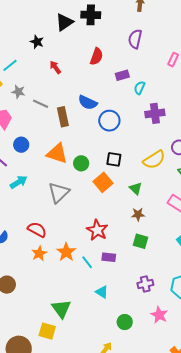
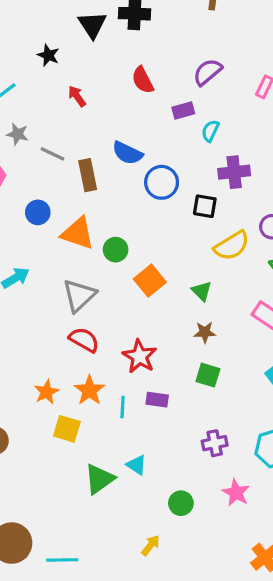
black triangle: (64, 22) -> (92, 25), turned -30
purple semicircle: (135, 39) -> (208, 72), moved, turned 36
red semicircle: (97, 56) -> (143, 80), turned 132
blue circle: (21, 145) -> (38, 212), moved
black square: (114, 159) -> (205, 206), moved
red semicircle: (37, 230) -> (84, 340), moved
cyan line: (87, 262) -> (123, 407), turned 40
cyan triangle: (102, 292) -> (137, 465), moved
green triangle: (61, 309) -> (99, 479), moved, turned 30
yellow square: (47, 331) -> (67, 429), moved

